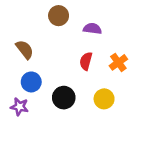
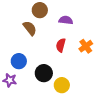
brown semicircle: (25, 49) -> (30, 28), moved
yellow circle: (104, 99) -> (62, 85), moved

